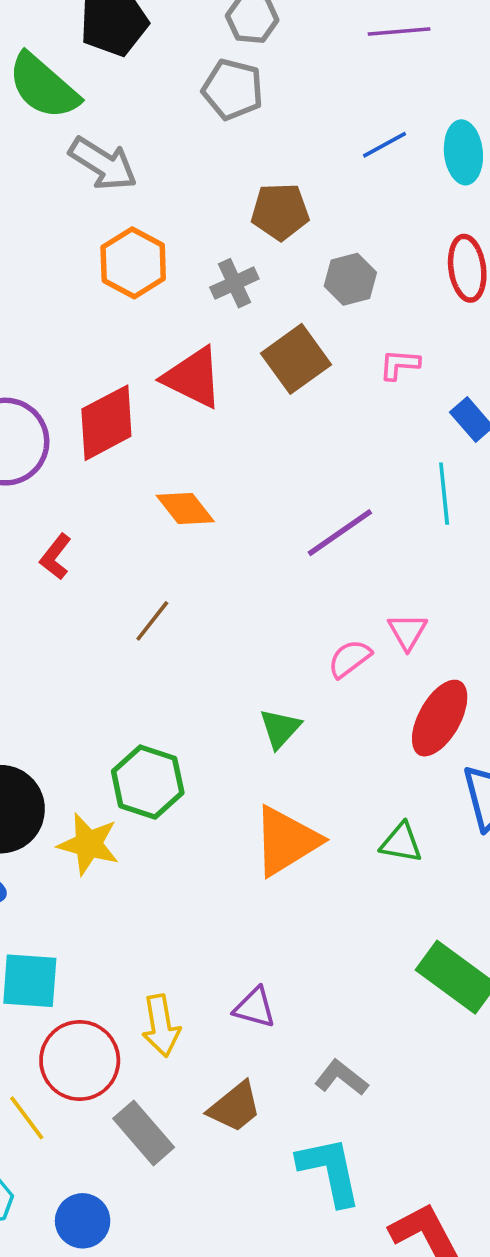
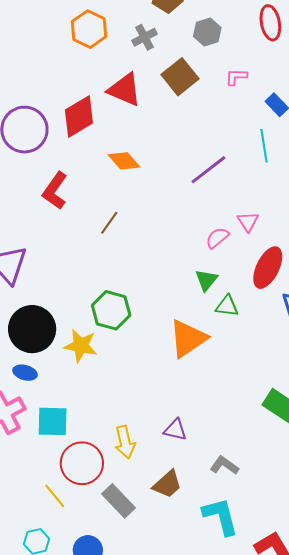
red L-shape: (56, 557) -> (55, 191), size x1.5
green triangle: (280, 729) -> (206, 280), moved
green triangle: (401, 843) -> (227, 306), moved

